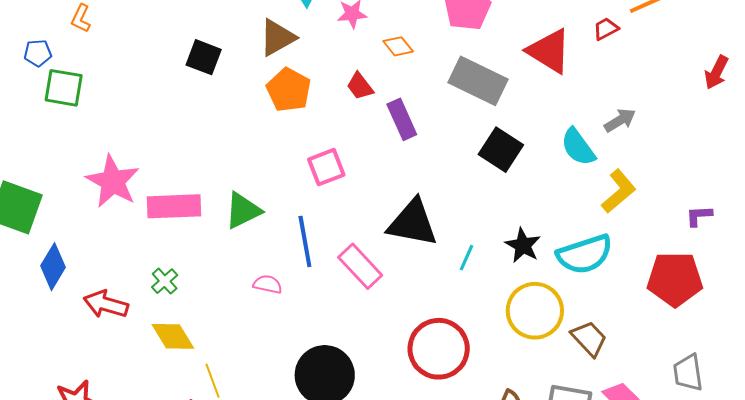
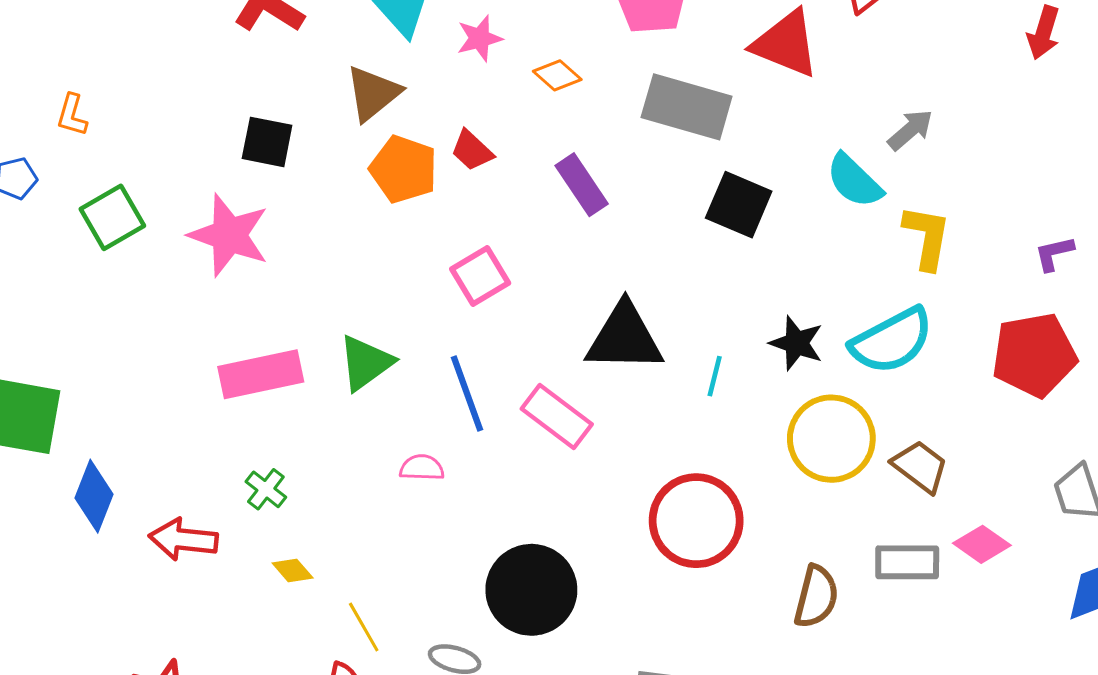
red trapezoid: (360, 86) -> (472, 151), moved
green square: (64, 88) -> (112, 217), moved, turned -30
pink star: (113, 181) -> (229, 235), moved
yellow L-shape: (619, 191) -> (927, 237), turned -30
yellow diamond: (173, 336) -> (293, 570), size x0.6

